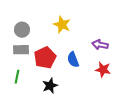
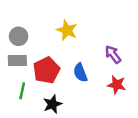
purple arrow: (100, 45) -> (113, 54), turned 42
green line: (17, 77) -> (22, 91), moved

